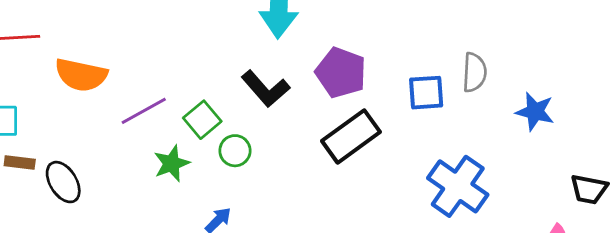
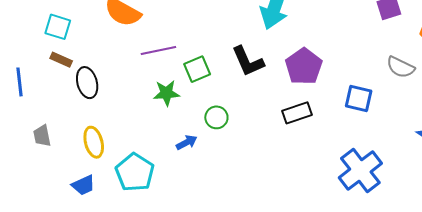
gray semicircle: (474, 72) -> (401, 67), moved, turned 96
black rectangle: (351, 136) -> (297, 113), size x0.7
green circle: (235, 151) -> (216, 117), moved

